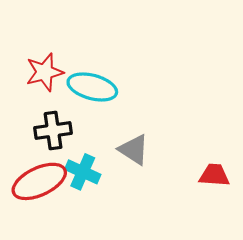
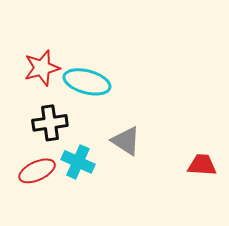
red ellipse: (39, 181) -> (37, 171), size x0.7

